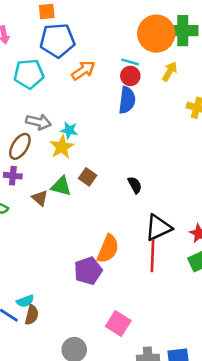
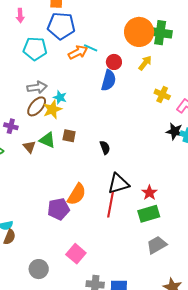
cyan line: (130, 62) -> (91, 48), moved
gray arrow: (39, 122) -> (37, 87), turned -30
brown ellipse: (20, 146) -> (37, 106), moved
brown square: (88, 177) -> (69, 136), turned -32

